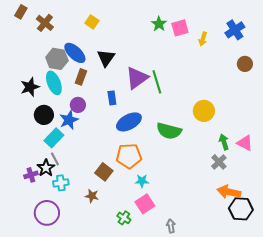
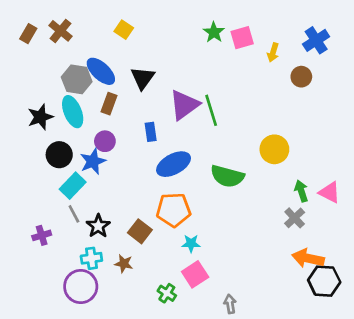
brown rectangle: (21, 12) -> (28, 34), moved
brown circle: (245, 64) -> (301, 77), moved
black star: (46, 168) -> (98, 226), moved
cyan cross: (61, 183) -> (91, 258), moved
purple circle: (47, 213) -> (81, 287), moved

